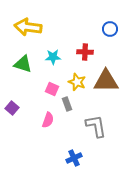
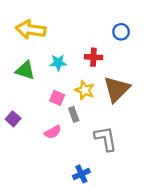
brown triangle: (106, 81) -> (117, 89), turned -44
pink semicircle: (48, 120) -> (53, 132), turned 42

